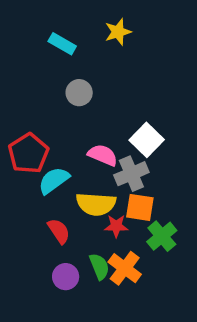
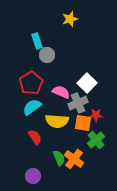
cyan rectangle: (62, 44) -> (37, 41), moved, turned 42
red pentagon: (28, 153) -> (31, 83), moved
red star: (116, 226) -> (96, 115), moved
purple circle: (66, 277) -> (33, 176), moved

